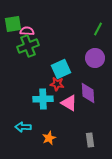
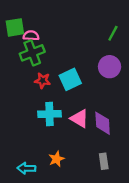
red star: (57, 84) -> (43, 81), moved
purple diamond: (88, 93) -> (103, 123), moved
cyan arrow: (23, 127) -> (26, 168), moved

